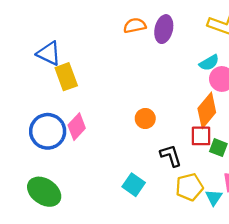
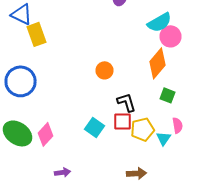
cyan semicircle: (209, 63) -> (160, 22), size x1.4
pink diamond: (77, 127) -> (46, 134), moved
red square: (201, 136) -> (122, 121), moved

